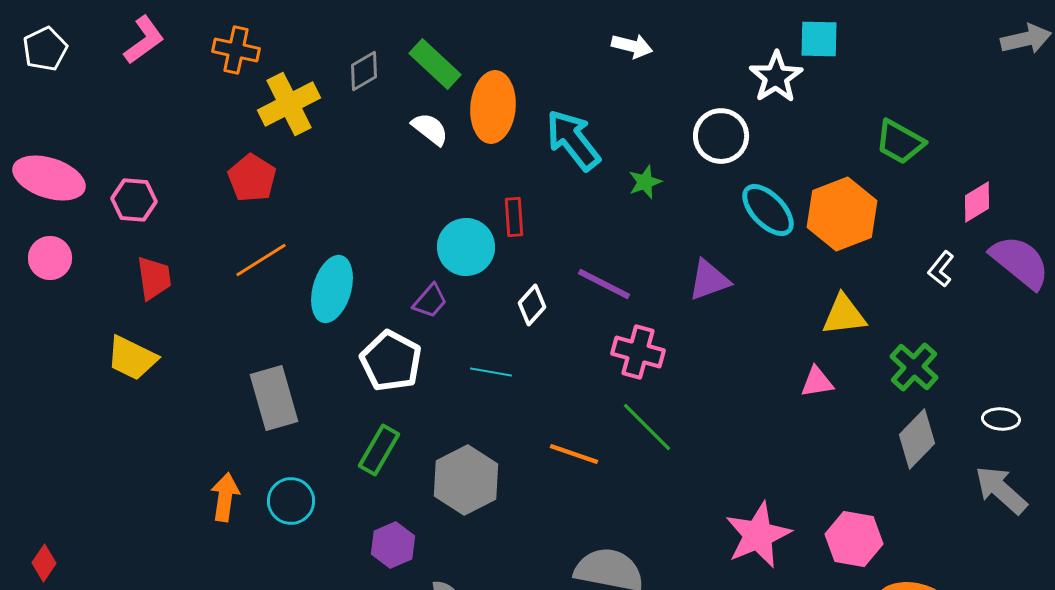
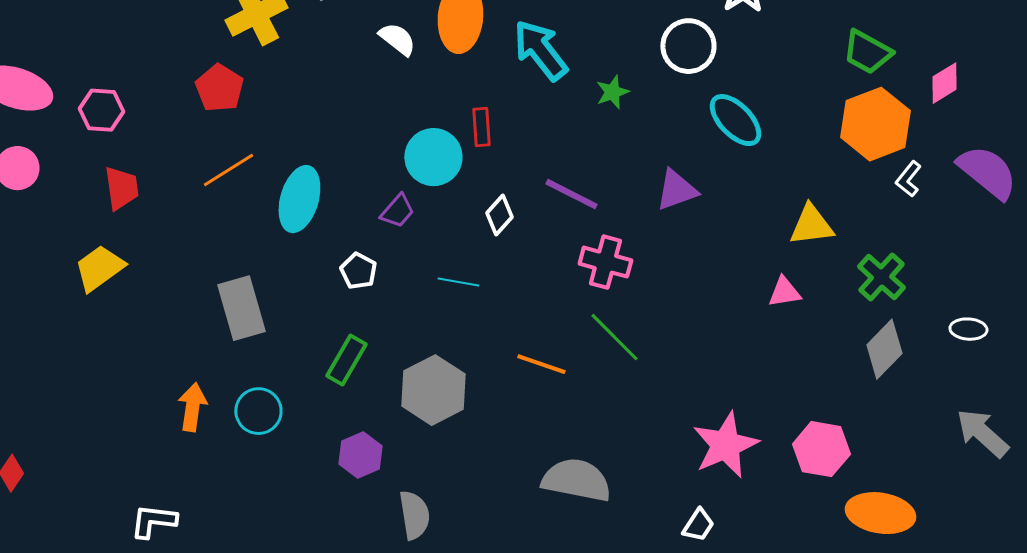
pink diamond: (977, 202) -> (944, 83), moved
orange hexagon: (842, 214) -> (875, 124), moved
yellow trapezoid: (132, 358) -> (99, 268), turned 118
white pentagon: (391, 361) -> (358, 271), size x0.6
gray arrow: (1001, 490) -> (982, 433), moved

